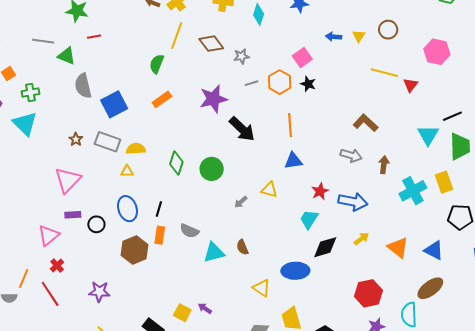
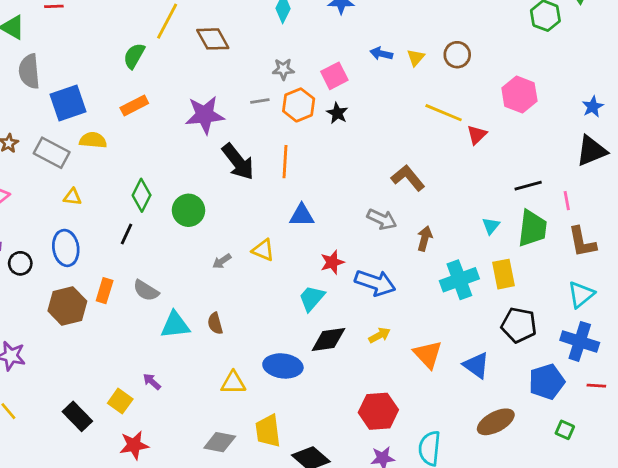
gray star: (241, 56) -> (283, 69), moved
orange line: (290, 125) -> (285, 162), moved
cyan triangle: (428, 135) -> (491, 226), moved, size x0.6
yellow semicircle: (136, 149) -> (93, 140), moved
black line: (159, 209) -> (126, 234), moved
yellow triangle: (262, 288) -> (233, 383), turned -42
brown ellipse: (430, 288) -> (496, 422), moved
purple arrow: (205, 308) -> (152, 382), moved

